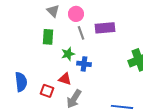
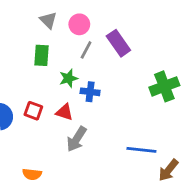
purple rectangle: (105, 28) -> (118, 43), turned 60
gray line: (81, 33) -> (86, 50), turned 48
red square: (47, 91) -> (33, 111), moved

